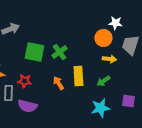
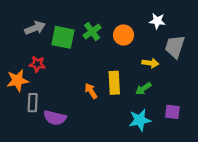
orange circle: (103, 38) -> (124, 35), moved
green square: (34, 52) -> (63, 37), moved
green cross: (59, 52) -> (92, 31), moved
red star: (24, 81) -> (37, 64), moved

